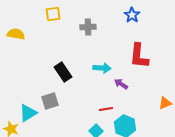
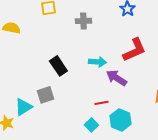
red L-shape: (139, 56) -> (134, 50), turned -120
purple arrow: (121, 84) -> (116, 78), size x1.5

